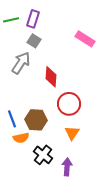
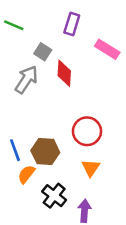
purple rectangle: (33, 19) -> (72, 24), moved
green line: (11, 20) -> (14, 25), turned 35
red diamond: (51, 77) -> (64, 73), moved
orange semicircle: (21, 138) -> (26, 174), turned 140

